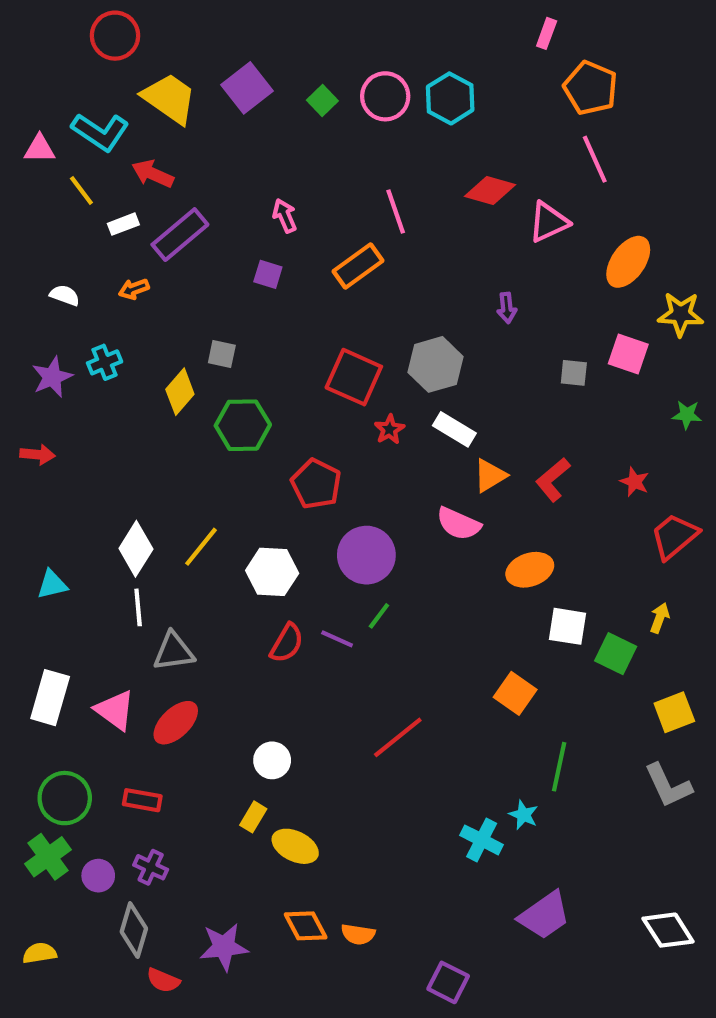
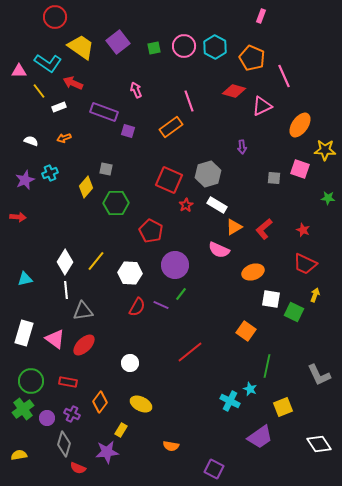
orange pentagon: (591, 88) -> (252, 58), moved
green square: (322, 100) -> (154, 48), turned 32
pink arrow: (285, 216) -> (136, 90), moved
purple rectangle: (180, 235) -> (104, 112), moved, turned 60
red trapezoid: (674, 536) -> (305, 264), moved, turned -115
yellow square: (674, 712) -> (283, 407), moved
yellow rectangle: (253, 817) -> (121, 430), moved
orange diamond: (306, 926) -> (100, 402), moved, turned 65

